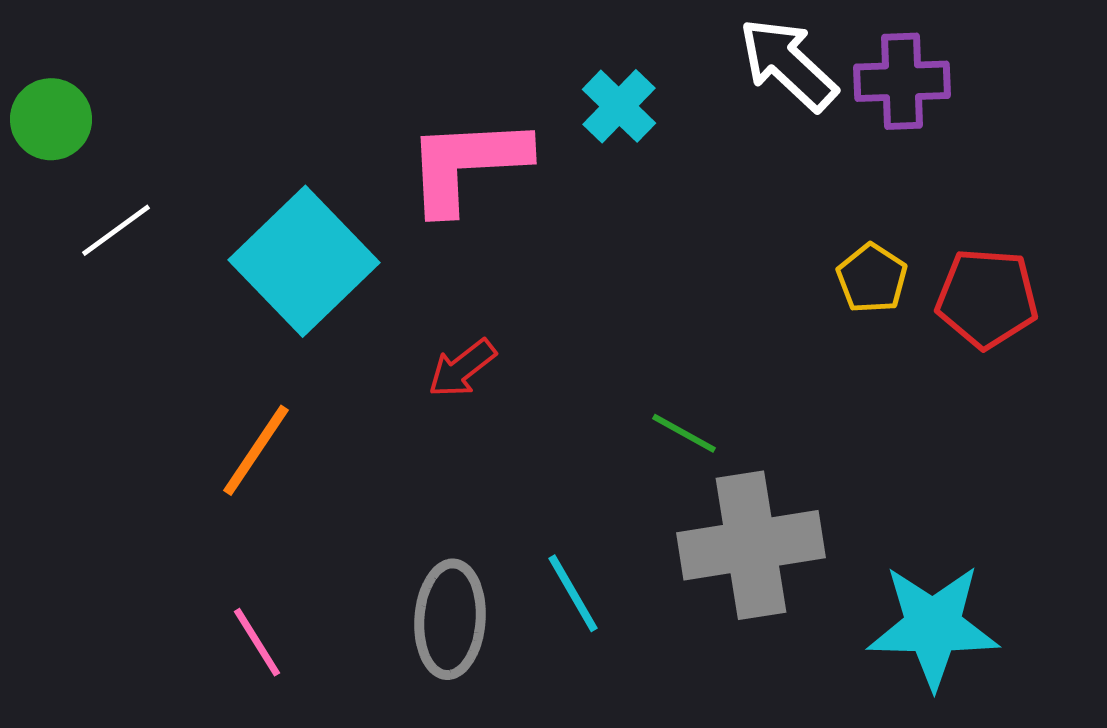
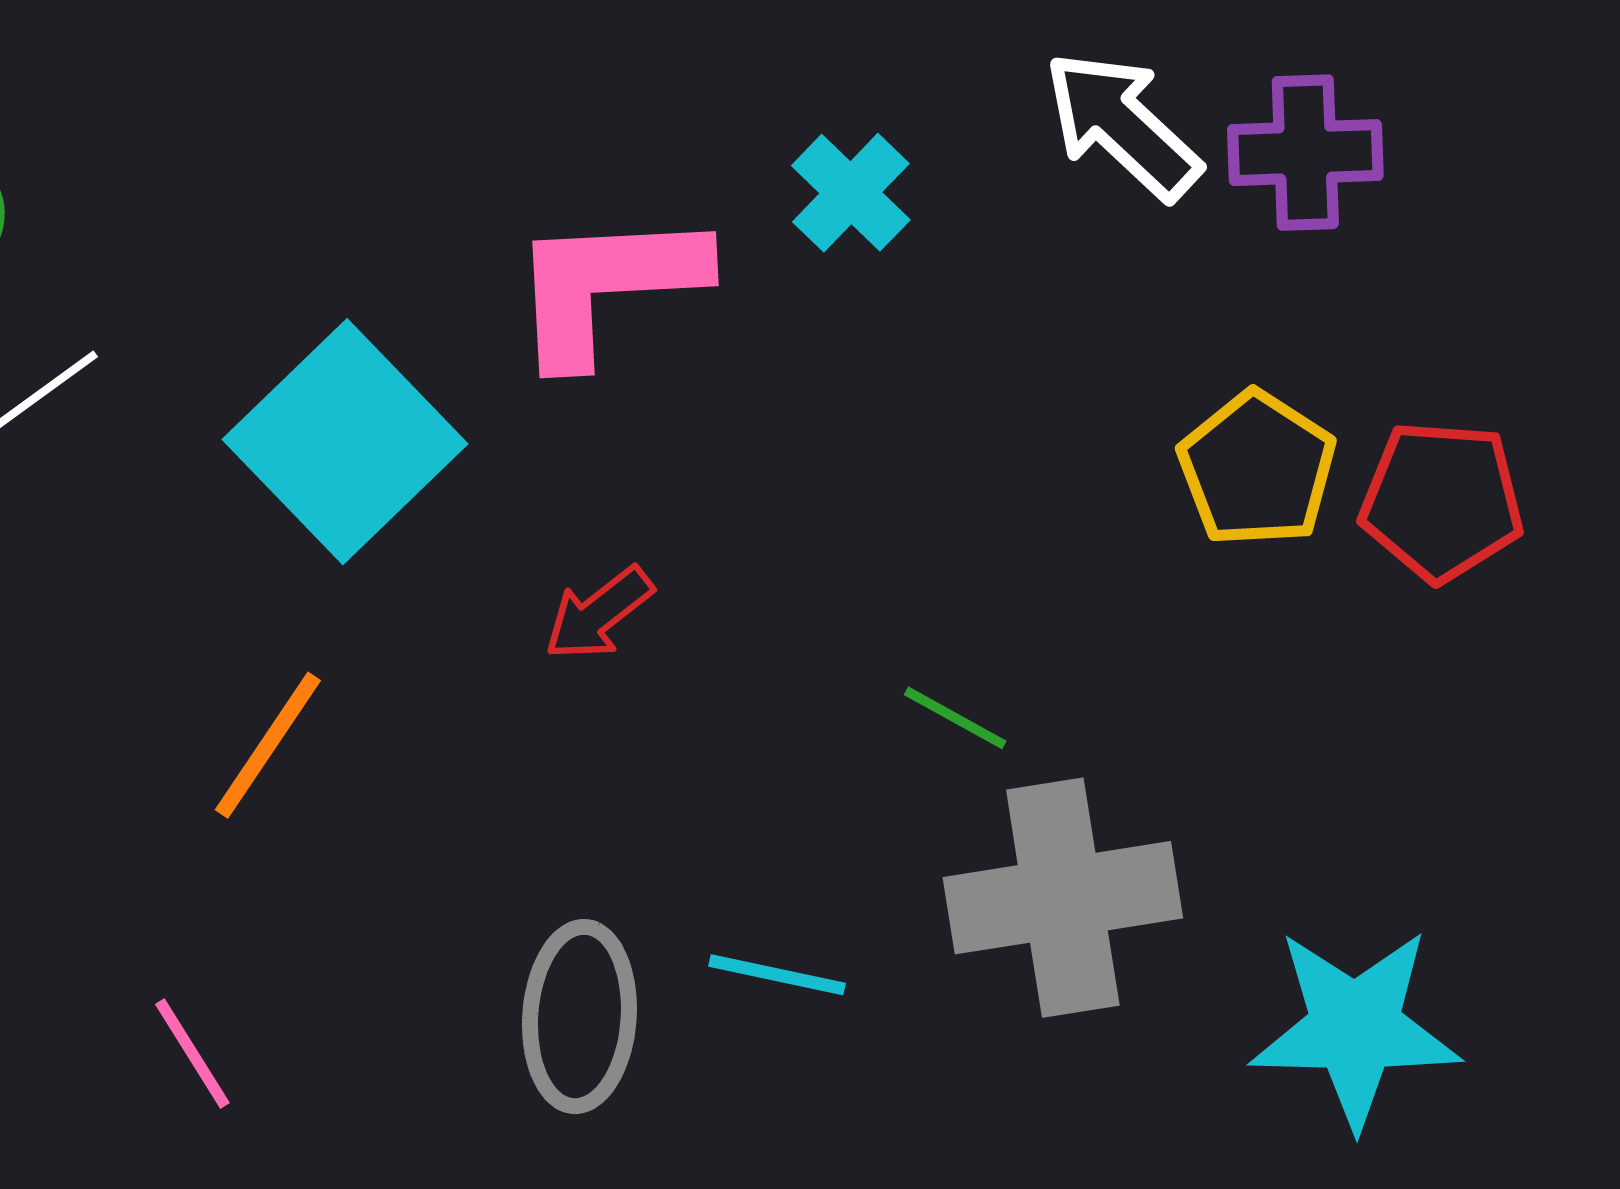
yellow pentagon: (872, 278) -> (1257, 469), size x1.4
cyan line: (573, 593) -> (777, 975), turned -48
pink line: (257, 642) -> (192, 1053), moved

